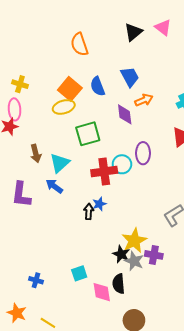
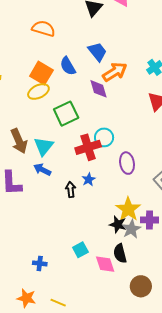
orange semicircle: (79, 44) -> (43, 29), turned 135
orange arrow: (144, 100) -> (115, 72), size x1.4
brown arrow: (36, 153) -> (19, 141), size x1.4
purple ellipse: (143, 153) -> (127, 163), moved
black arrow: (89, 212) -> (71, 190), moved
gray star: (134, 261) -> (131, 229), turned 30

